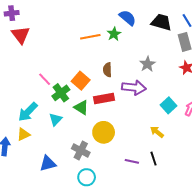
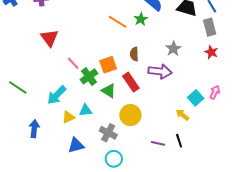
red triangle: (21, 35) -> (49, 38), moved
orange line: (90, 37) -> (118, 22), turned 42
orange square: (81, 81) -> (108, 65), turned 30
red rectangle: (104, 98) -> (131, 82), turned 66
cyan square: (169, 105) -> (196, 98), moved
cyan triangle: (55, 119) -> (85, 110), moved, turned 40
yellow triangle: (23, 134) -> (68, 117), moved

